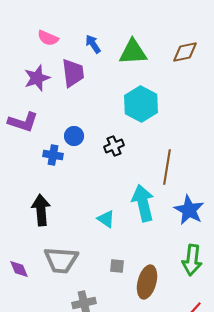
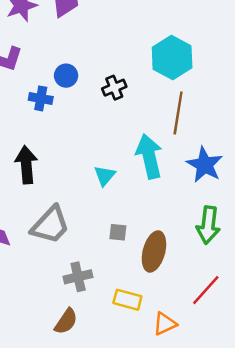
cyan hexagon: (141, 104) -> (172, 57), moved
cyan triangle: (106, 219) -> (105, 176), turned 36
gray trapezoid: (61, 260) -> (50, 225), turned -51

